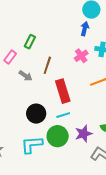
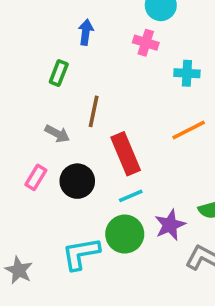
blue arrow: (85, 29) -> (86, 32), moved
pink cross: (81, 56) -> (146, 43), moved, turned -32
pink rectangle: (10, 57) -> (36, 177), moved
black circle: (36, 114) -> (77, 181), moved

